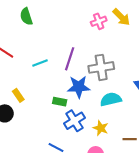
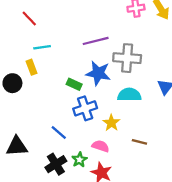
purple line: (70, 59) -> (96, 41), turned 45
cyan line: (40, 63) -> (42, 47), moved

